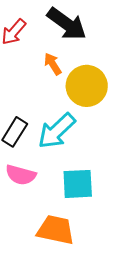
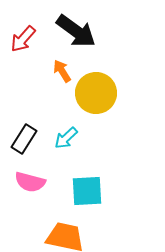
cyan arrow: (57, 131) -> (66, 138), size x0.6

